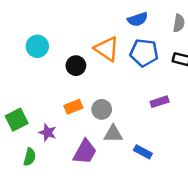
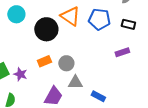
black circle: (76, 66) -> (46, 29), size x1.5
purple rectangle: (160, 102) -> (122, 52), moved
purple star: (48, 133) -> (20, 74), moved

